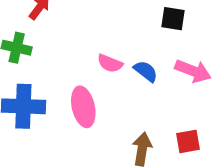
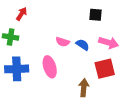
red square: (188, 141) -> (105, 69), moved, size x1.5

